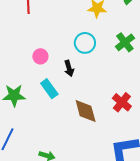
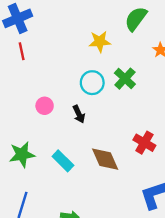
green cross: (125, 42) -> (125, 79), moved
cyan rectangle: (49, 89) -> (63, 161), moved

